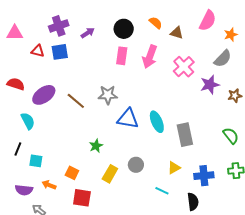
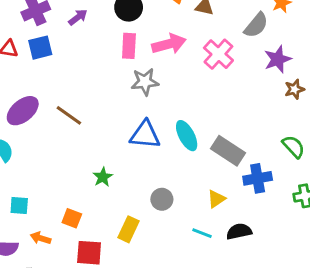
pink arrow: (150, 57) -> (169, 44), turned -120
gray semicircle: (223, 59) -> (256, 25), moved
purple star: (210, 85) -> (278, 59), moved
gray star: (108, 95) -> (145, 82), moved
gray rectangle: (185, 135) -> (228, 151), turned -40
yellow rectangle: (110, 174) -> (129, 229), moved
blue cross: (204, 176) -> (258, 178), moved
black semicircle: (193, 202) -> (239, 231), moved, turned -90

